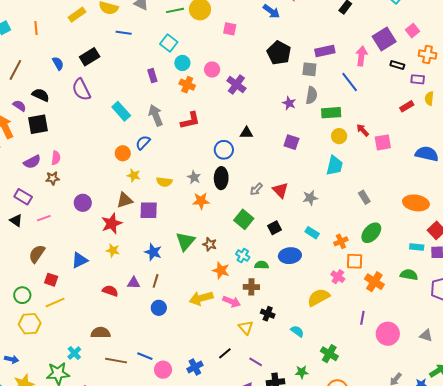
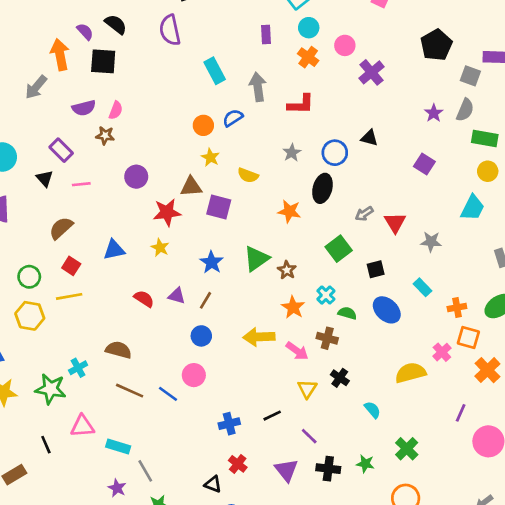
gray star: (194, 177) -> (292, 153), moved
blue ellipse: (290, 256) -> (387, 310), turned 35
pink circle: (163, 370) -> (194, 375), moved

